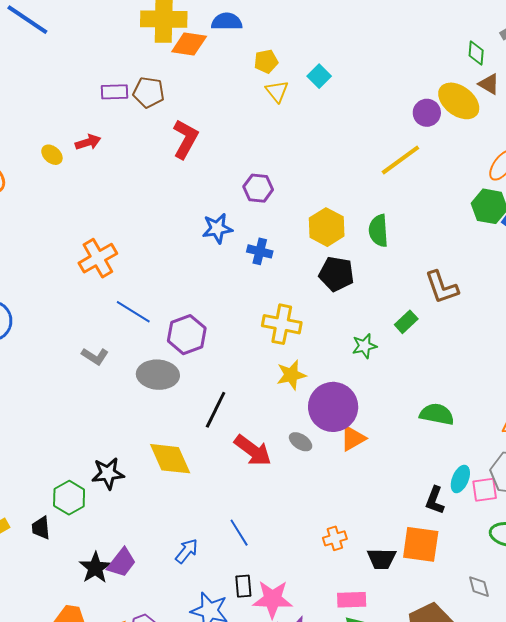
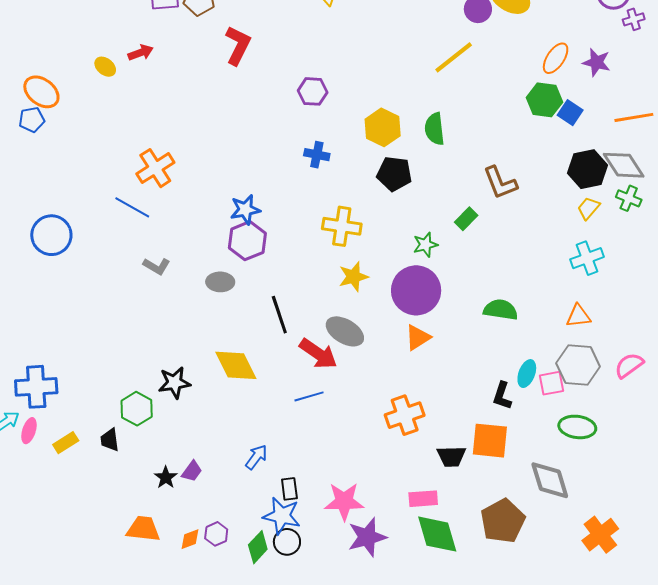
blue star: (217, 228) -> (245, 210), moved
blue line: (133, 312) -> (132, 207), moved
gray ellipse: (158, 375) -> (220, 282), size x0.7
purple circle: (333, 407) -> (416, 290), moved
black line: (216, 410) -> (279, 315), turned -42
gray ellipse: (301, 442) -> (345, 331), moved, size x1.6
blue line: (239, 533) -> (309, 396), moved, turned -72
orange cross: (335, 538) -> (405, 415), moved, size x1.6
purple trapezoid: (122, 563) -> (192, 471), size x0.7
black star: (95, 568) -> (166, 477), size x0.7
black rectangle: (243, 586) -> (289, 489), moved
gray diamond: (479, 587) -> (550, 480), size x1.8

